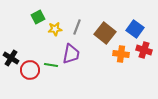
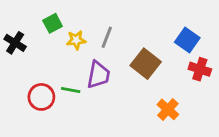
brown square: (105, 33) -> (146, 64), moved
orange cross: (121, 54) -> (168, 109), moved, turned 35
black cross: (11, 58) -> (15, 43), moved

